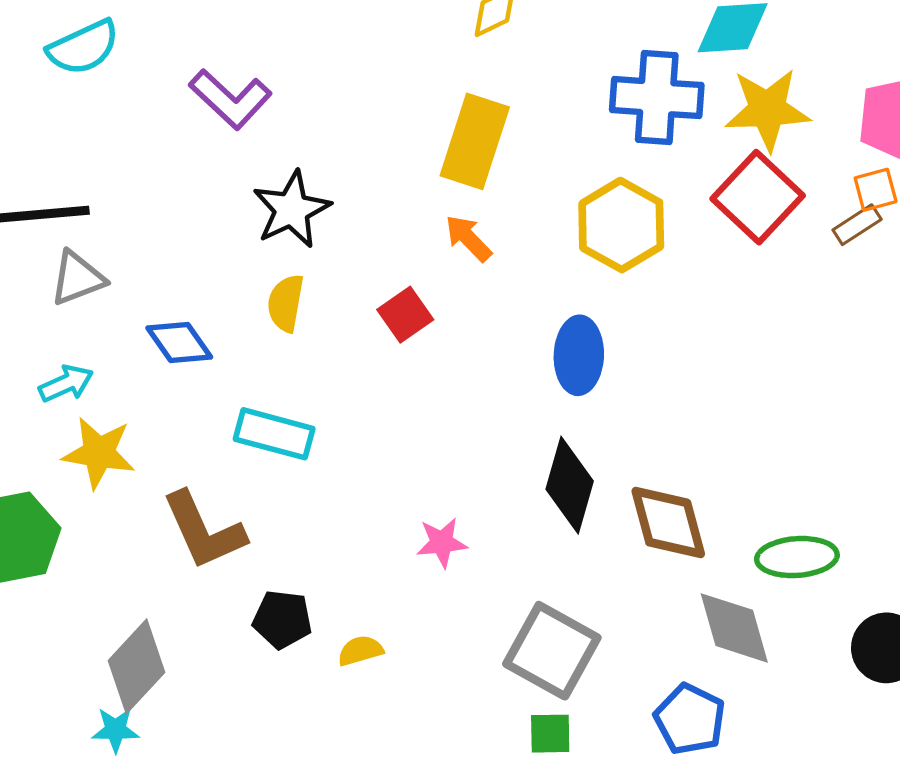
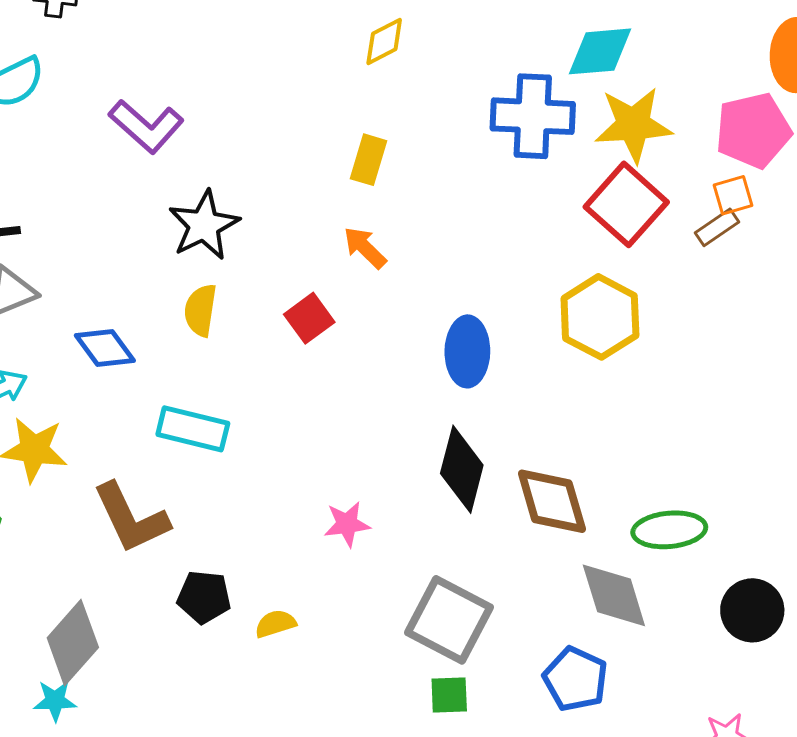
yellow rectangle: (475, 141) -> (369, 160), size x0.6
yellow hexagon: (621, 225) -> (600, 317), moved

